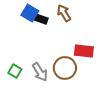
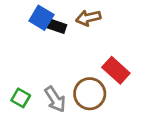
brown arrow: (64, 13) -> (88, 18), turned -72
red rectangle: (84, 51) -> (116, 70), turned 36

